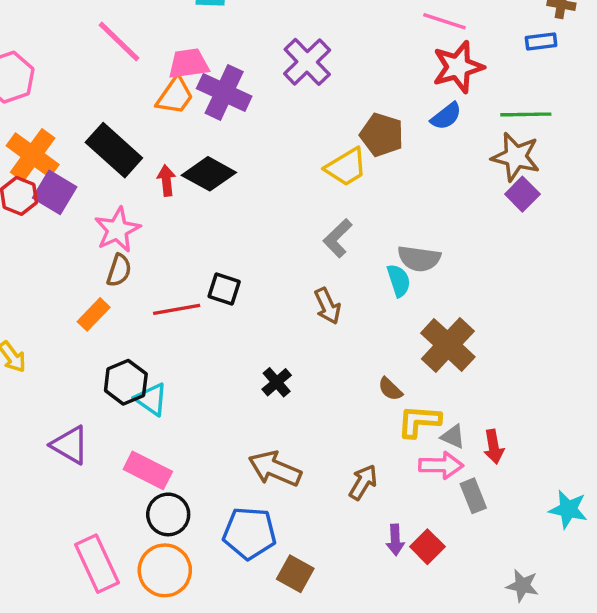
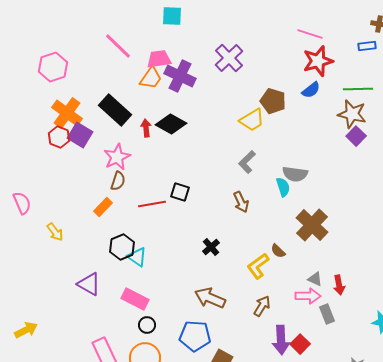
yellow L-shape: (419, 421) -> (258, 266), moved, turned -40
black circle: (168, 514) -> (147, 325), size x0.7
purple arrow: (395, 540) -> (281, 340), size x1.6

